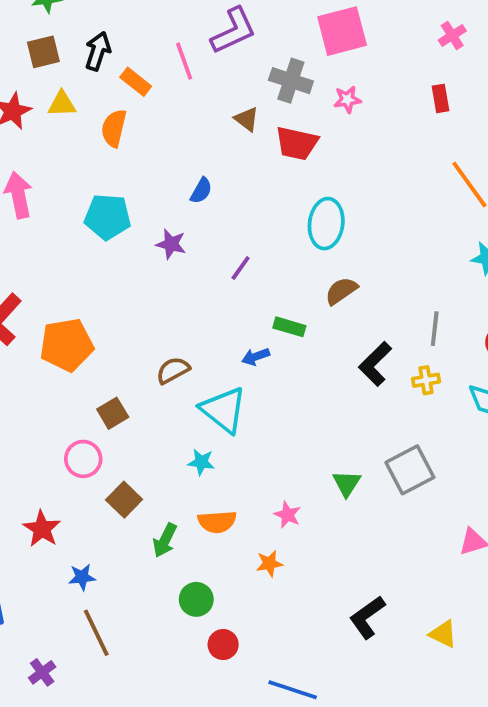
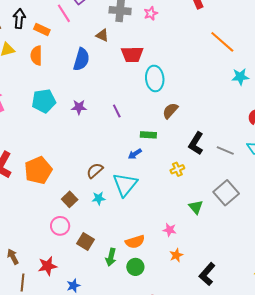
red trapezoid: (297, 143) -> (132, 54), moved
blue semicircle: (201, 191) -> (81, 59), moved, size x1.6
purple line: (241, 268) -> (117, 111), turned -48
gray line: (435, 329) -> (225, 150), moved, turned -60
yellow cross: (426, 380) -> (177, 169), moved
cyan triangle: (224, 410) -> (125, 185), turned 44
cyan star: (201, 462) -> (99, 198), moved
red star: (42, 529) -> (47, 266), turned -30
orange star: (269, 563) -> (176, 255), moved
green circle: (196, 599) -> (135, 267), moved
black L-shape: (367, 617) -> (207, 274), moved

